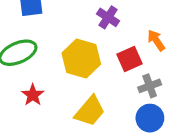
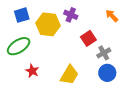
orange arrow: (156, 40) -> (112, 16), moved
yellow hexagon: (81, 59) -> (48, 24), moved

